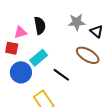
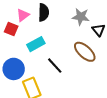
pink triangle: (20, 32) -> (23, 15), turned -32
blue circle: (21, 72) -> (14, 69), moved

